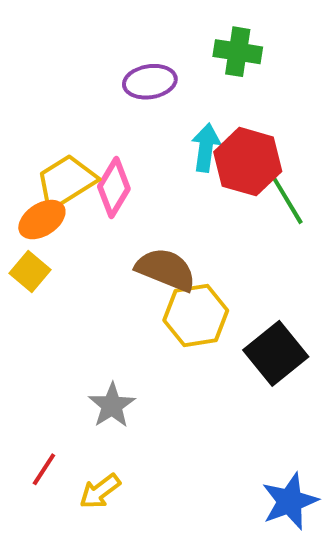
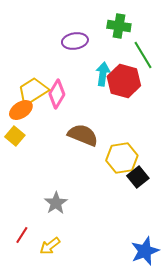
green line: (286, 198) -> (143, 55), moved
yellow hexagon: (196, 315) -> (122, 158), moved
black square: (276, 353) -> (138, 177), size x0.7

